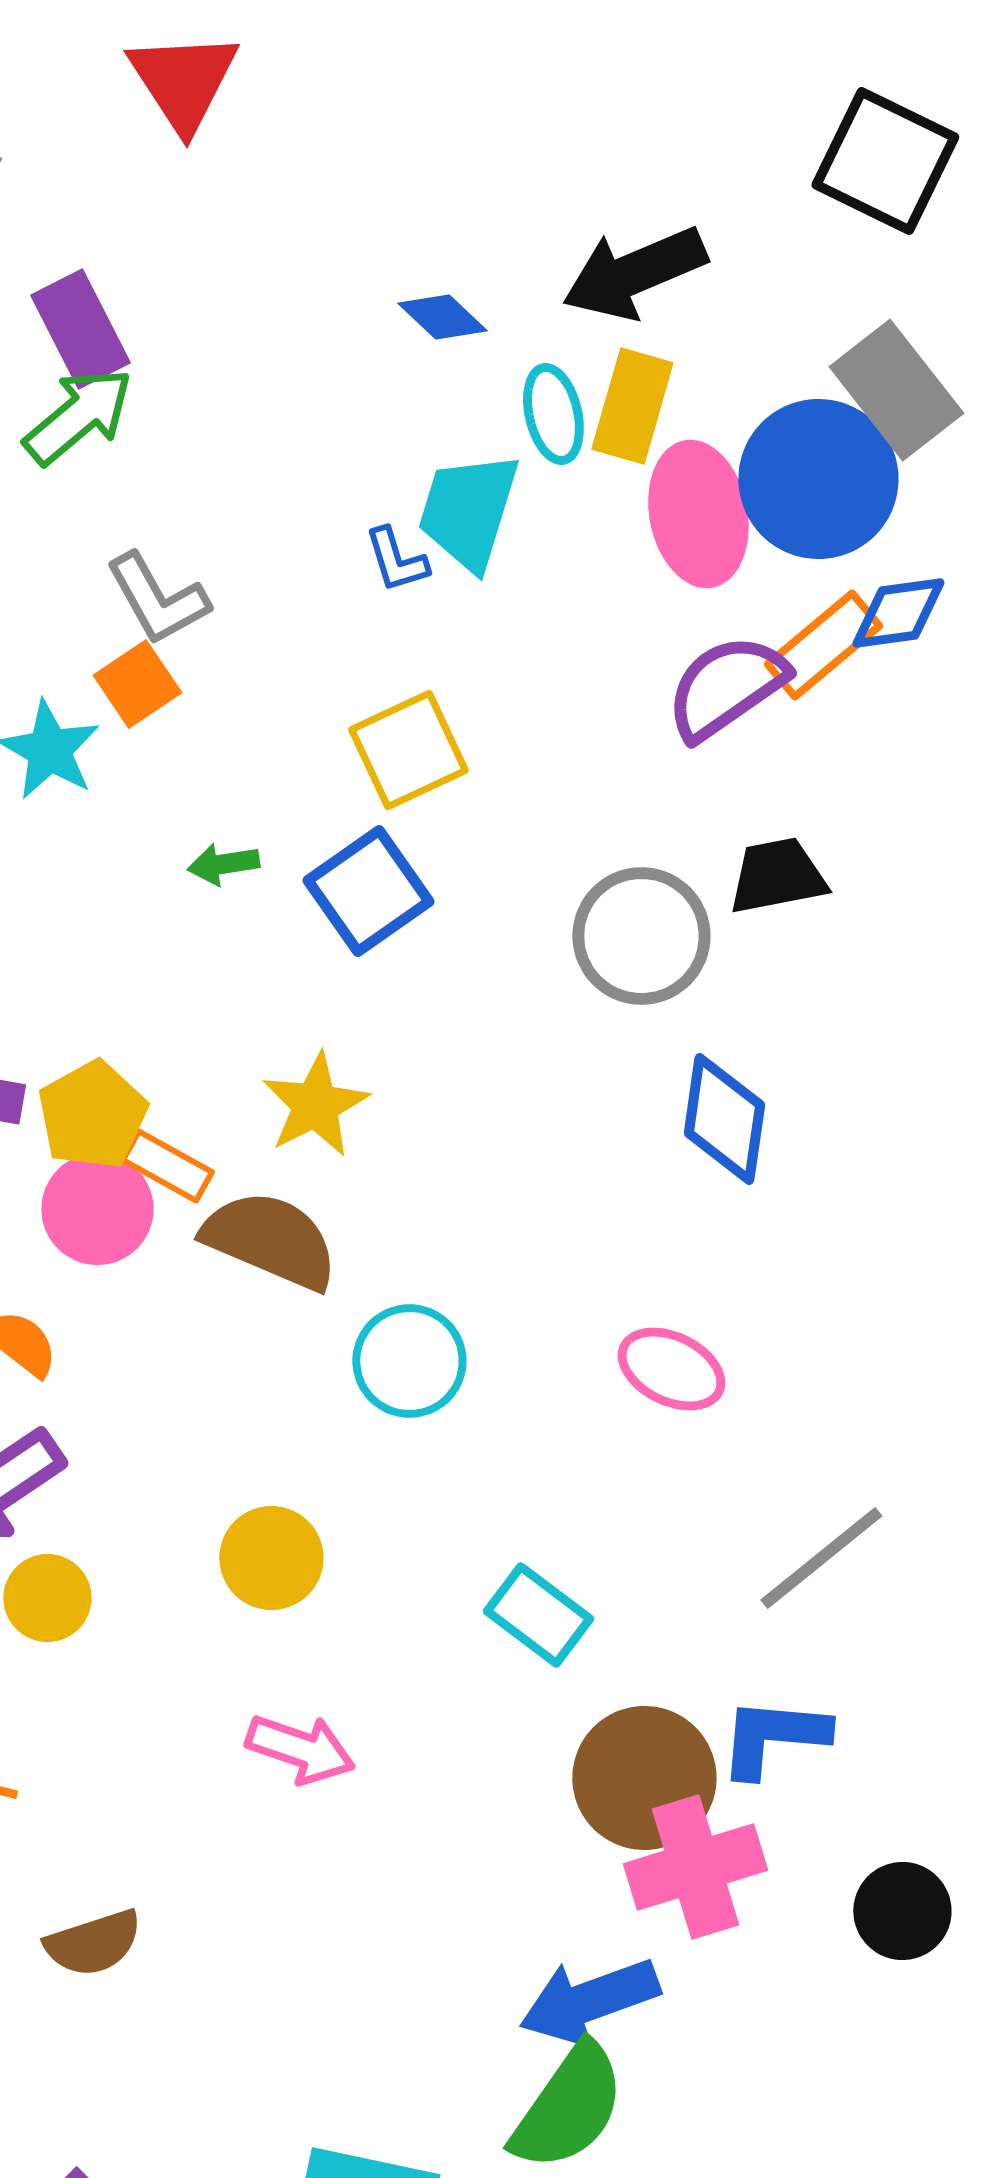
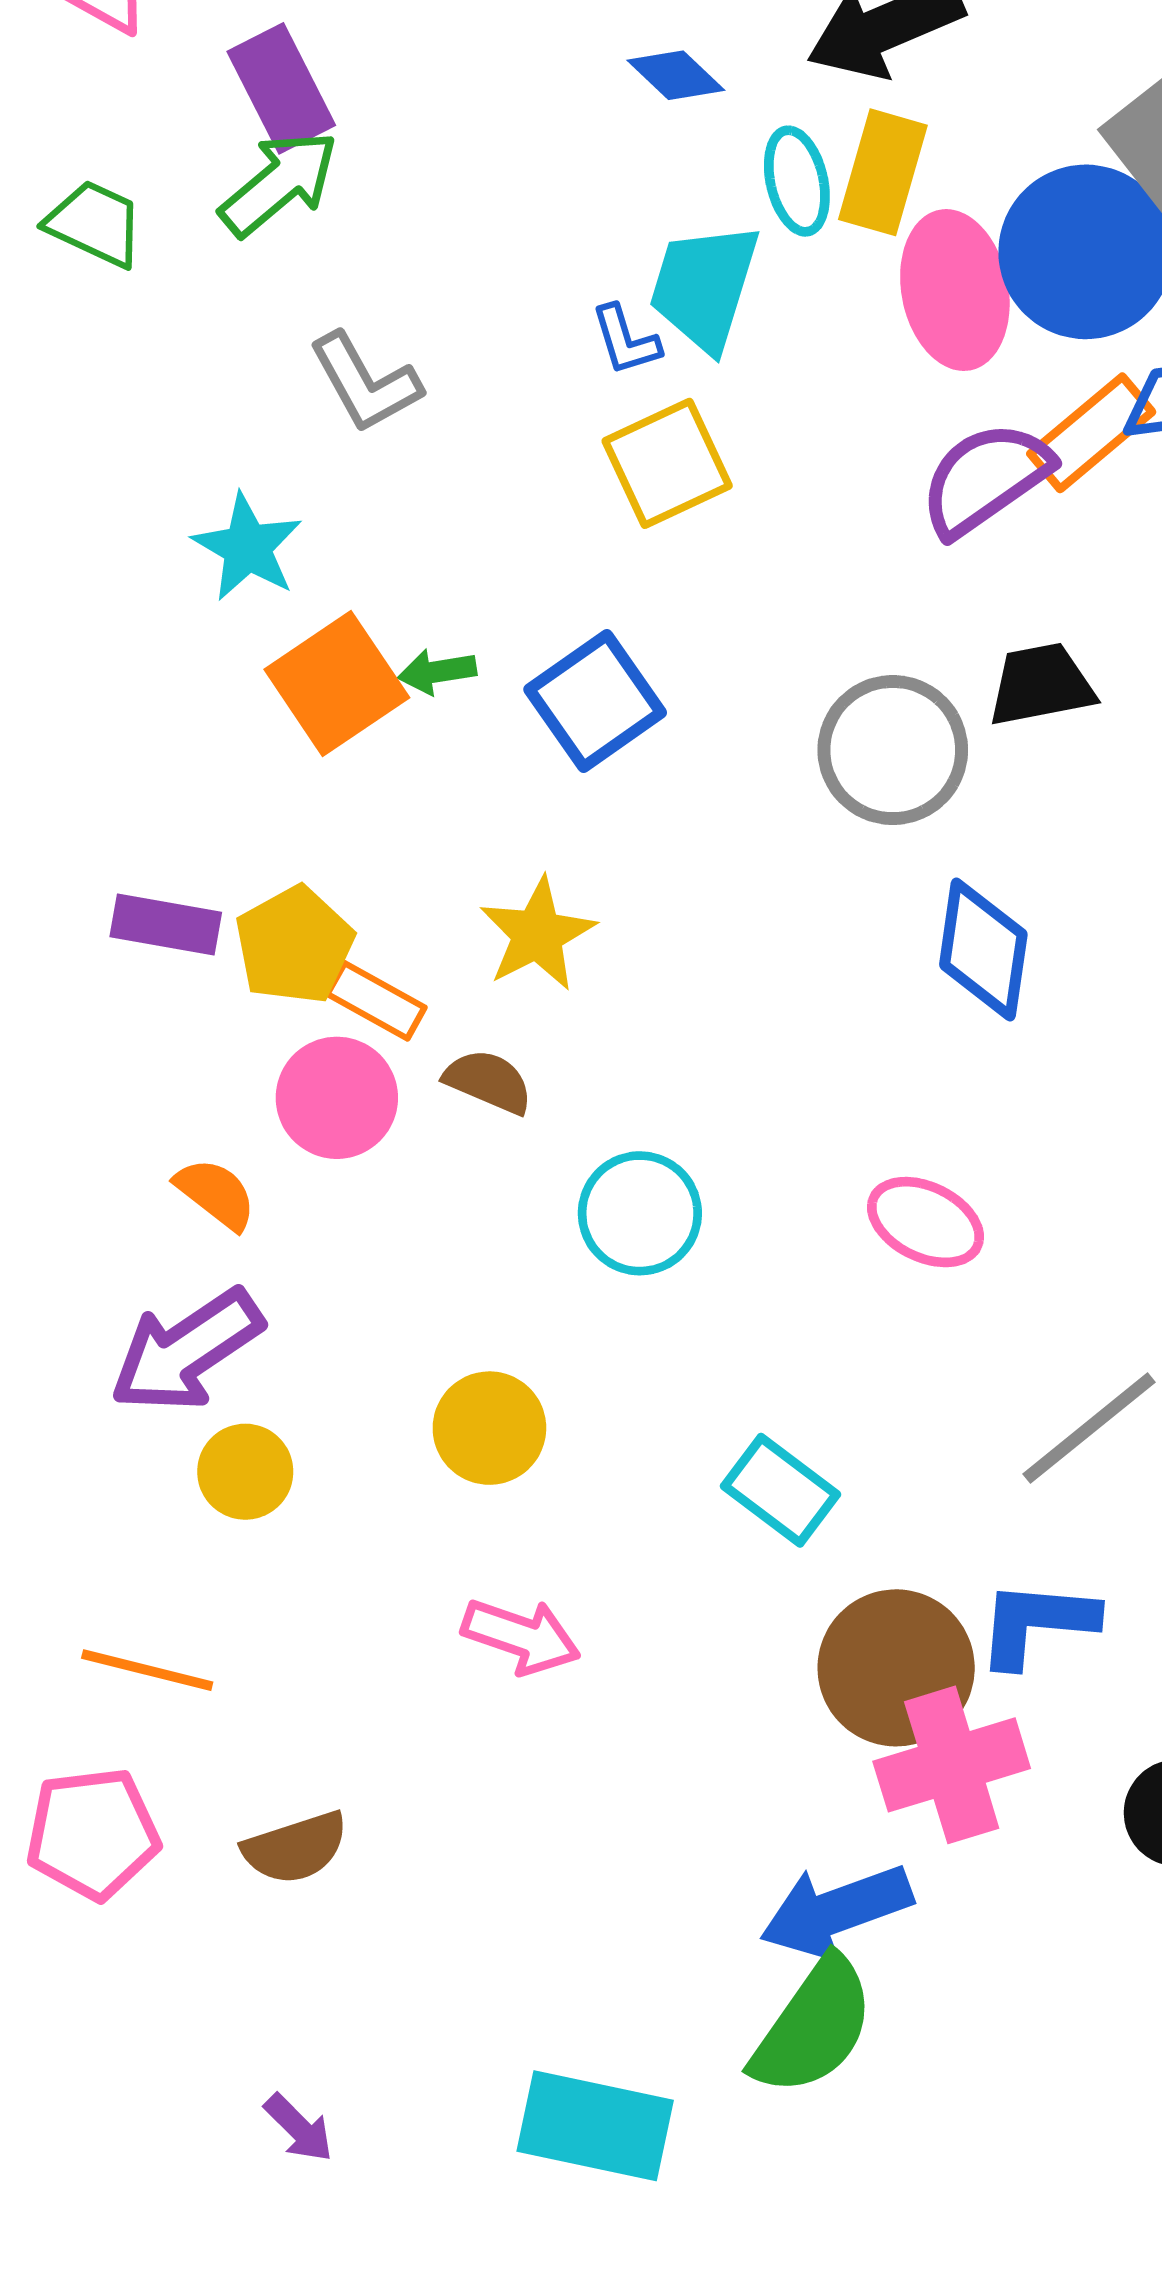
orange square: (137, 684) -> (337, 684), moved, size x1.5
yellow square: (408, 750) -> (667, 463), moved
pink circle: (97, 1209) -> (337, 1098), moved
brown semicircle: (270, 1240) -> (488, 1081), size x0.6

